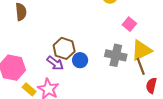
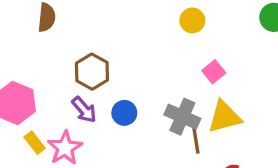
brown hexagon: (64, 48) -> (92, 72), moved
brown line: (141, 66) -> (196, 139), moved

